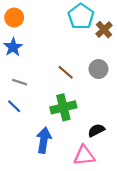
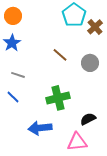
brown line: (66, 72) -> (60, 55), moved
blue arrow: (44, 140) -> (40, 128), turned -105

